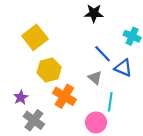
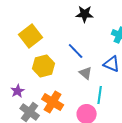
blue line: (103, 54) -> (76, 51), moved
orange cross: (64, 96) -> (53, 102), moved

